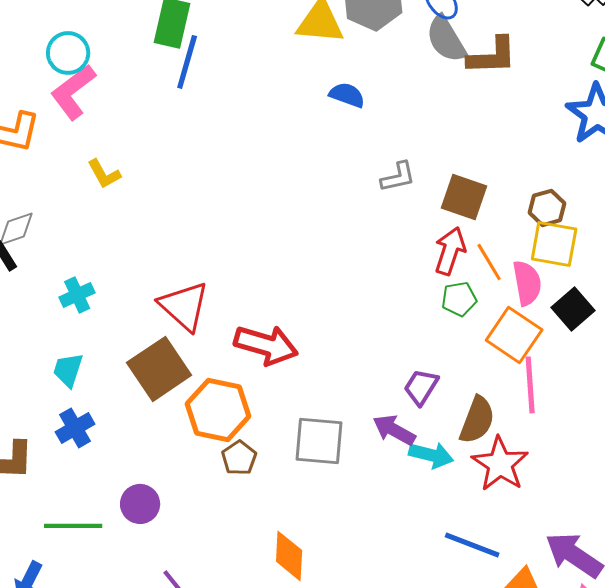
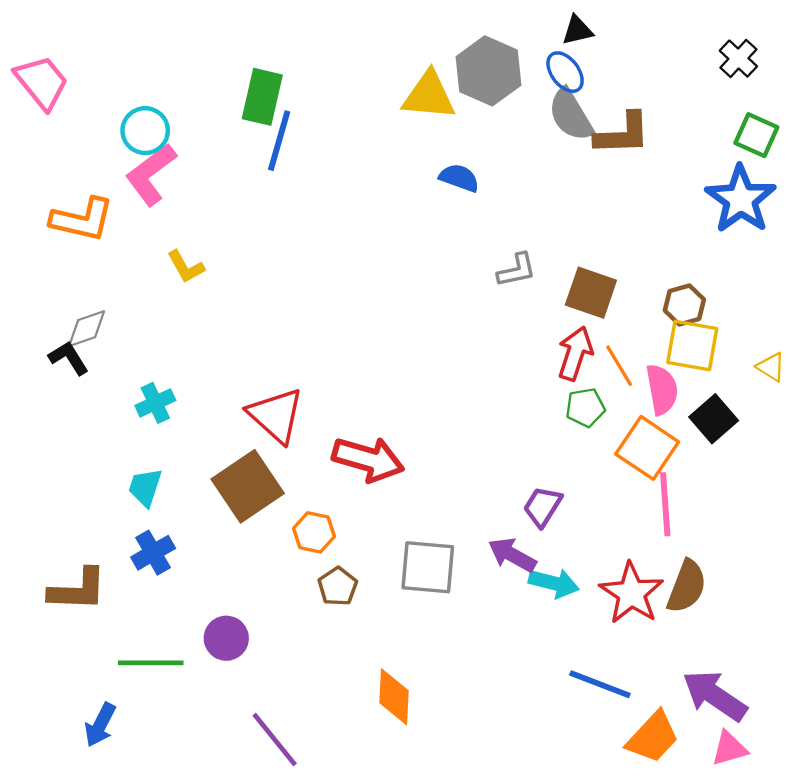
orange hexagon: (218, 410) -> (314, 532), size x0.6
brown semicircle: (477, 420) -> (687, 586), moved

